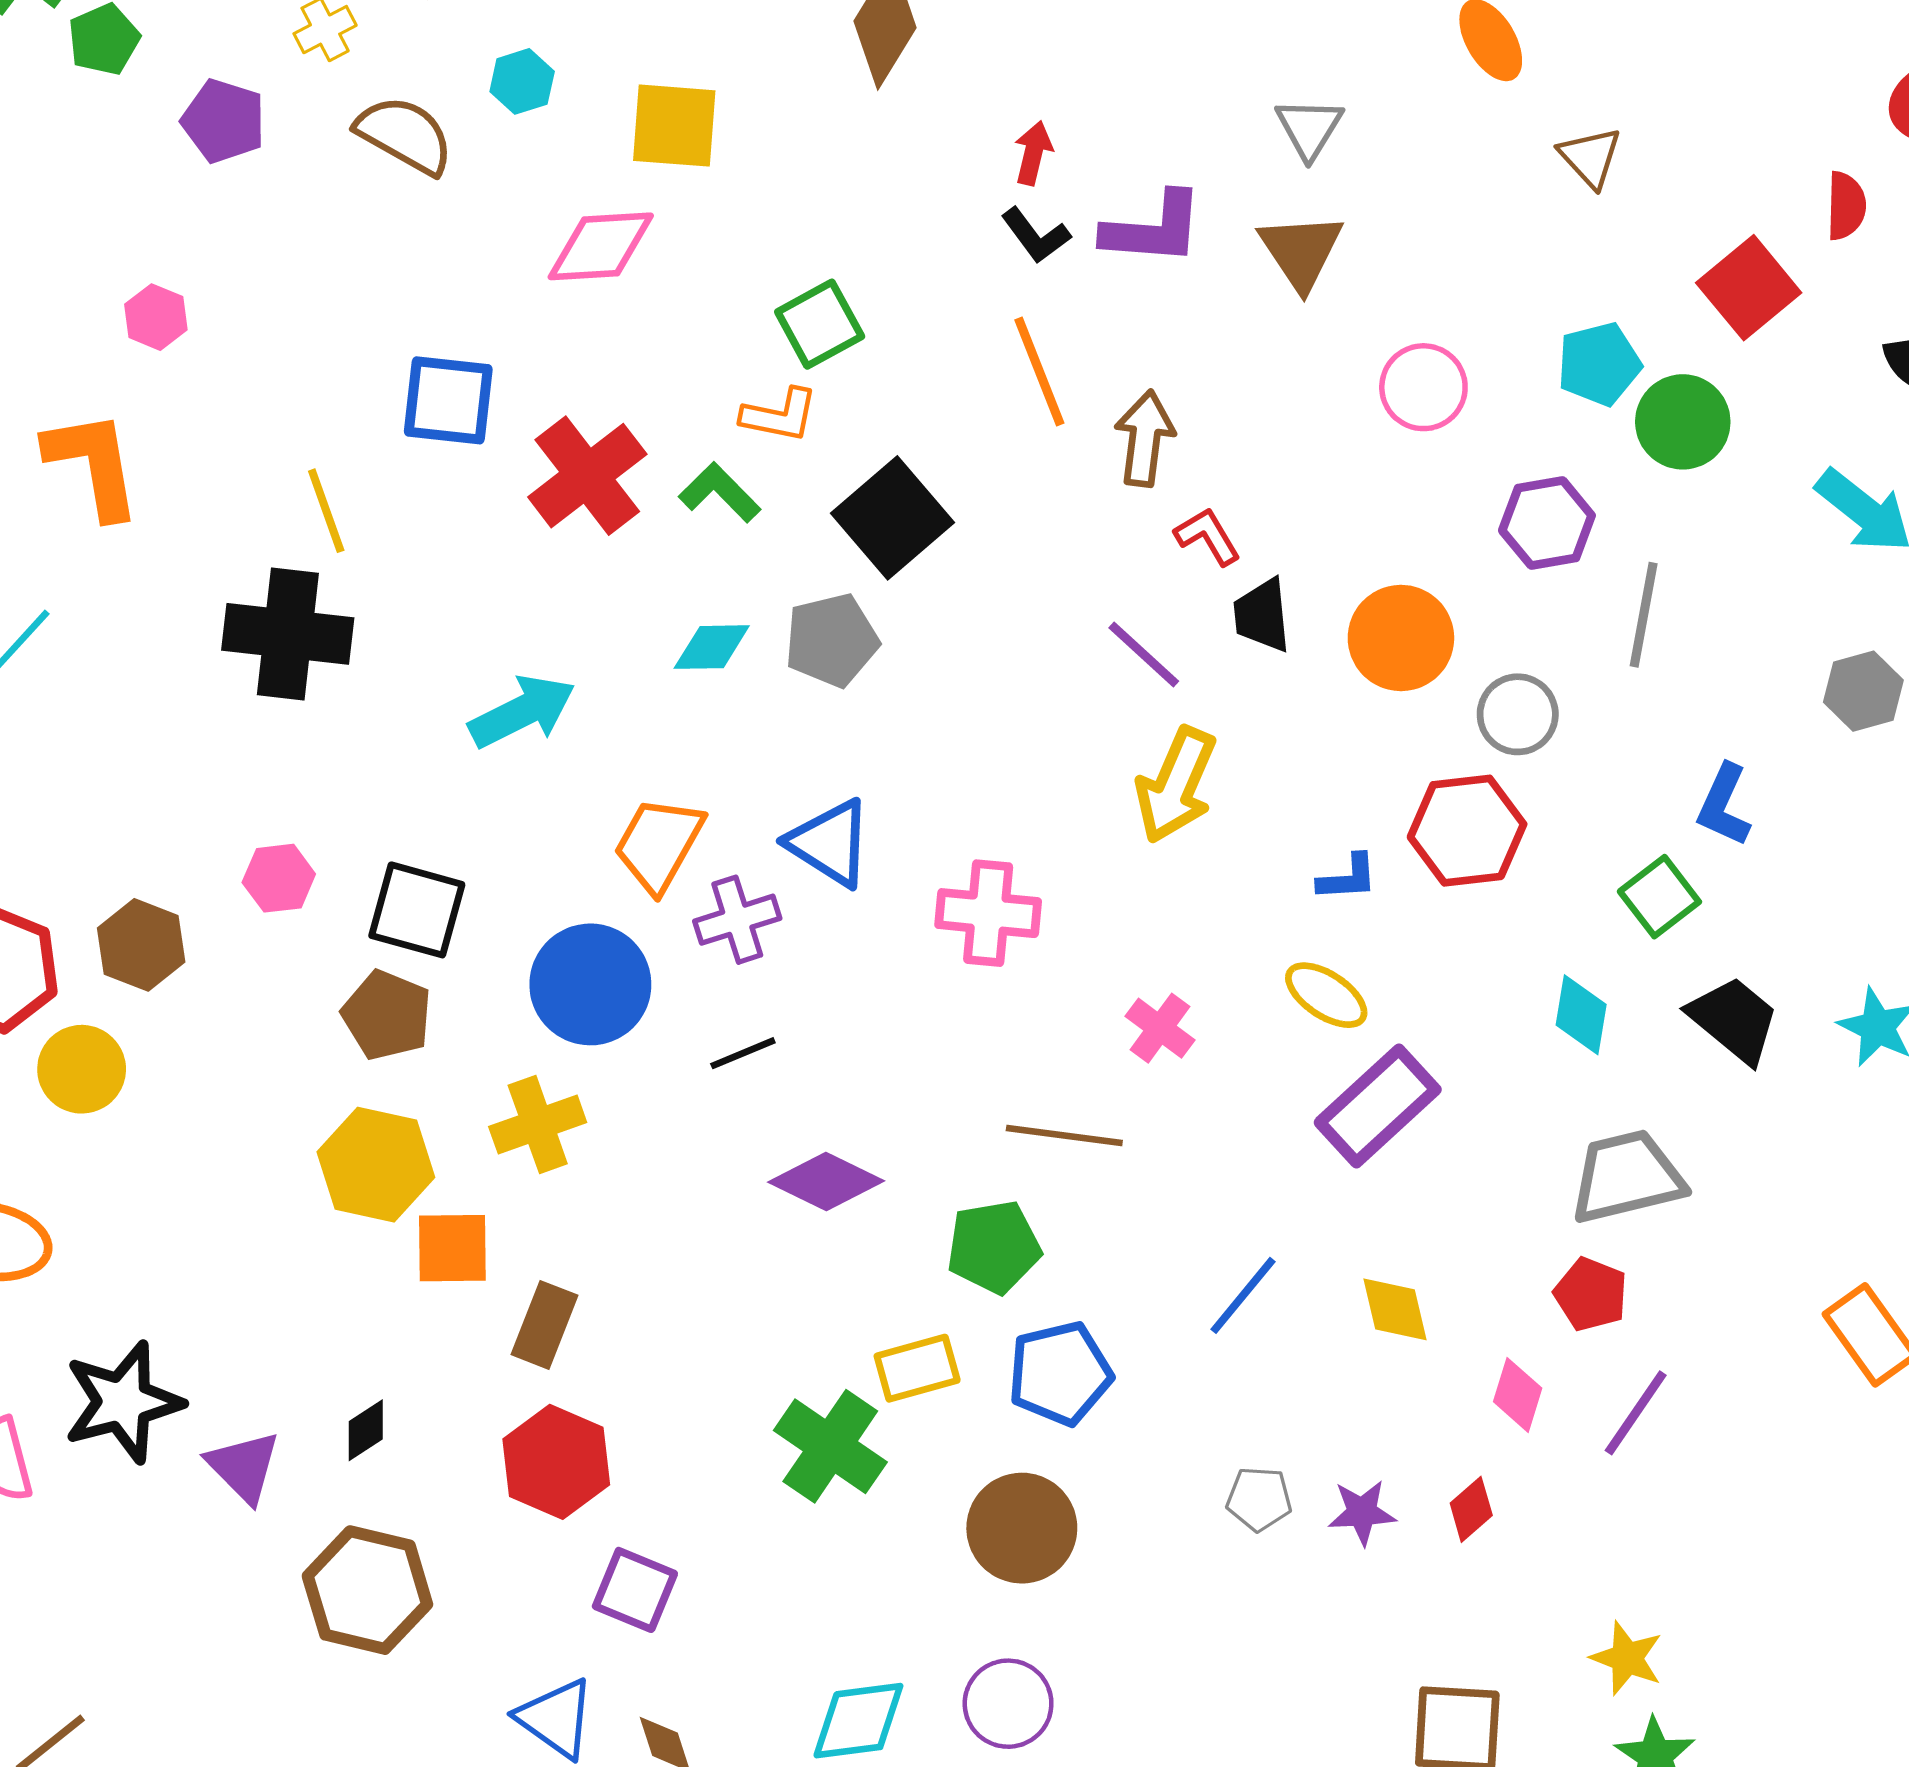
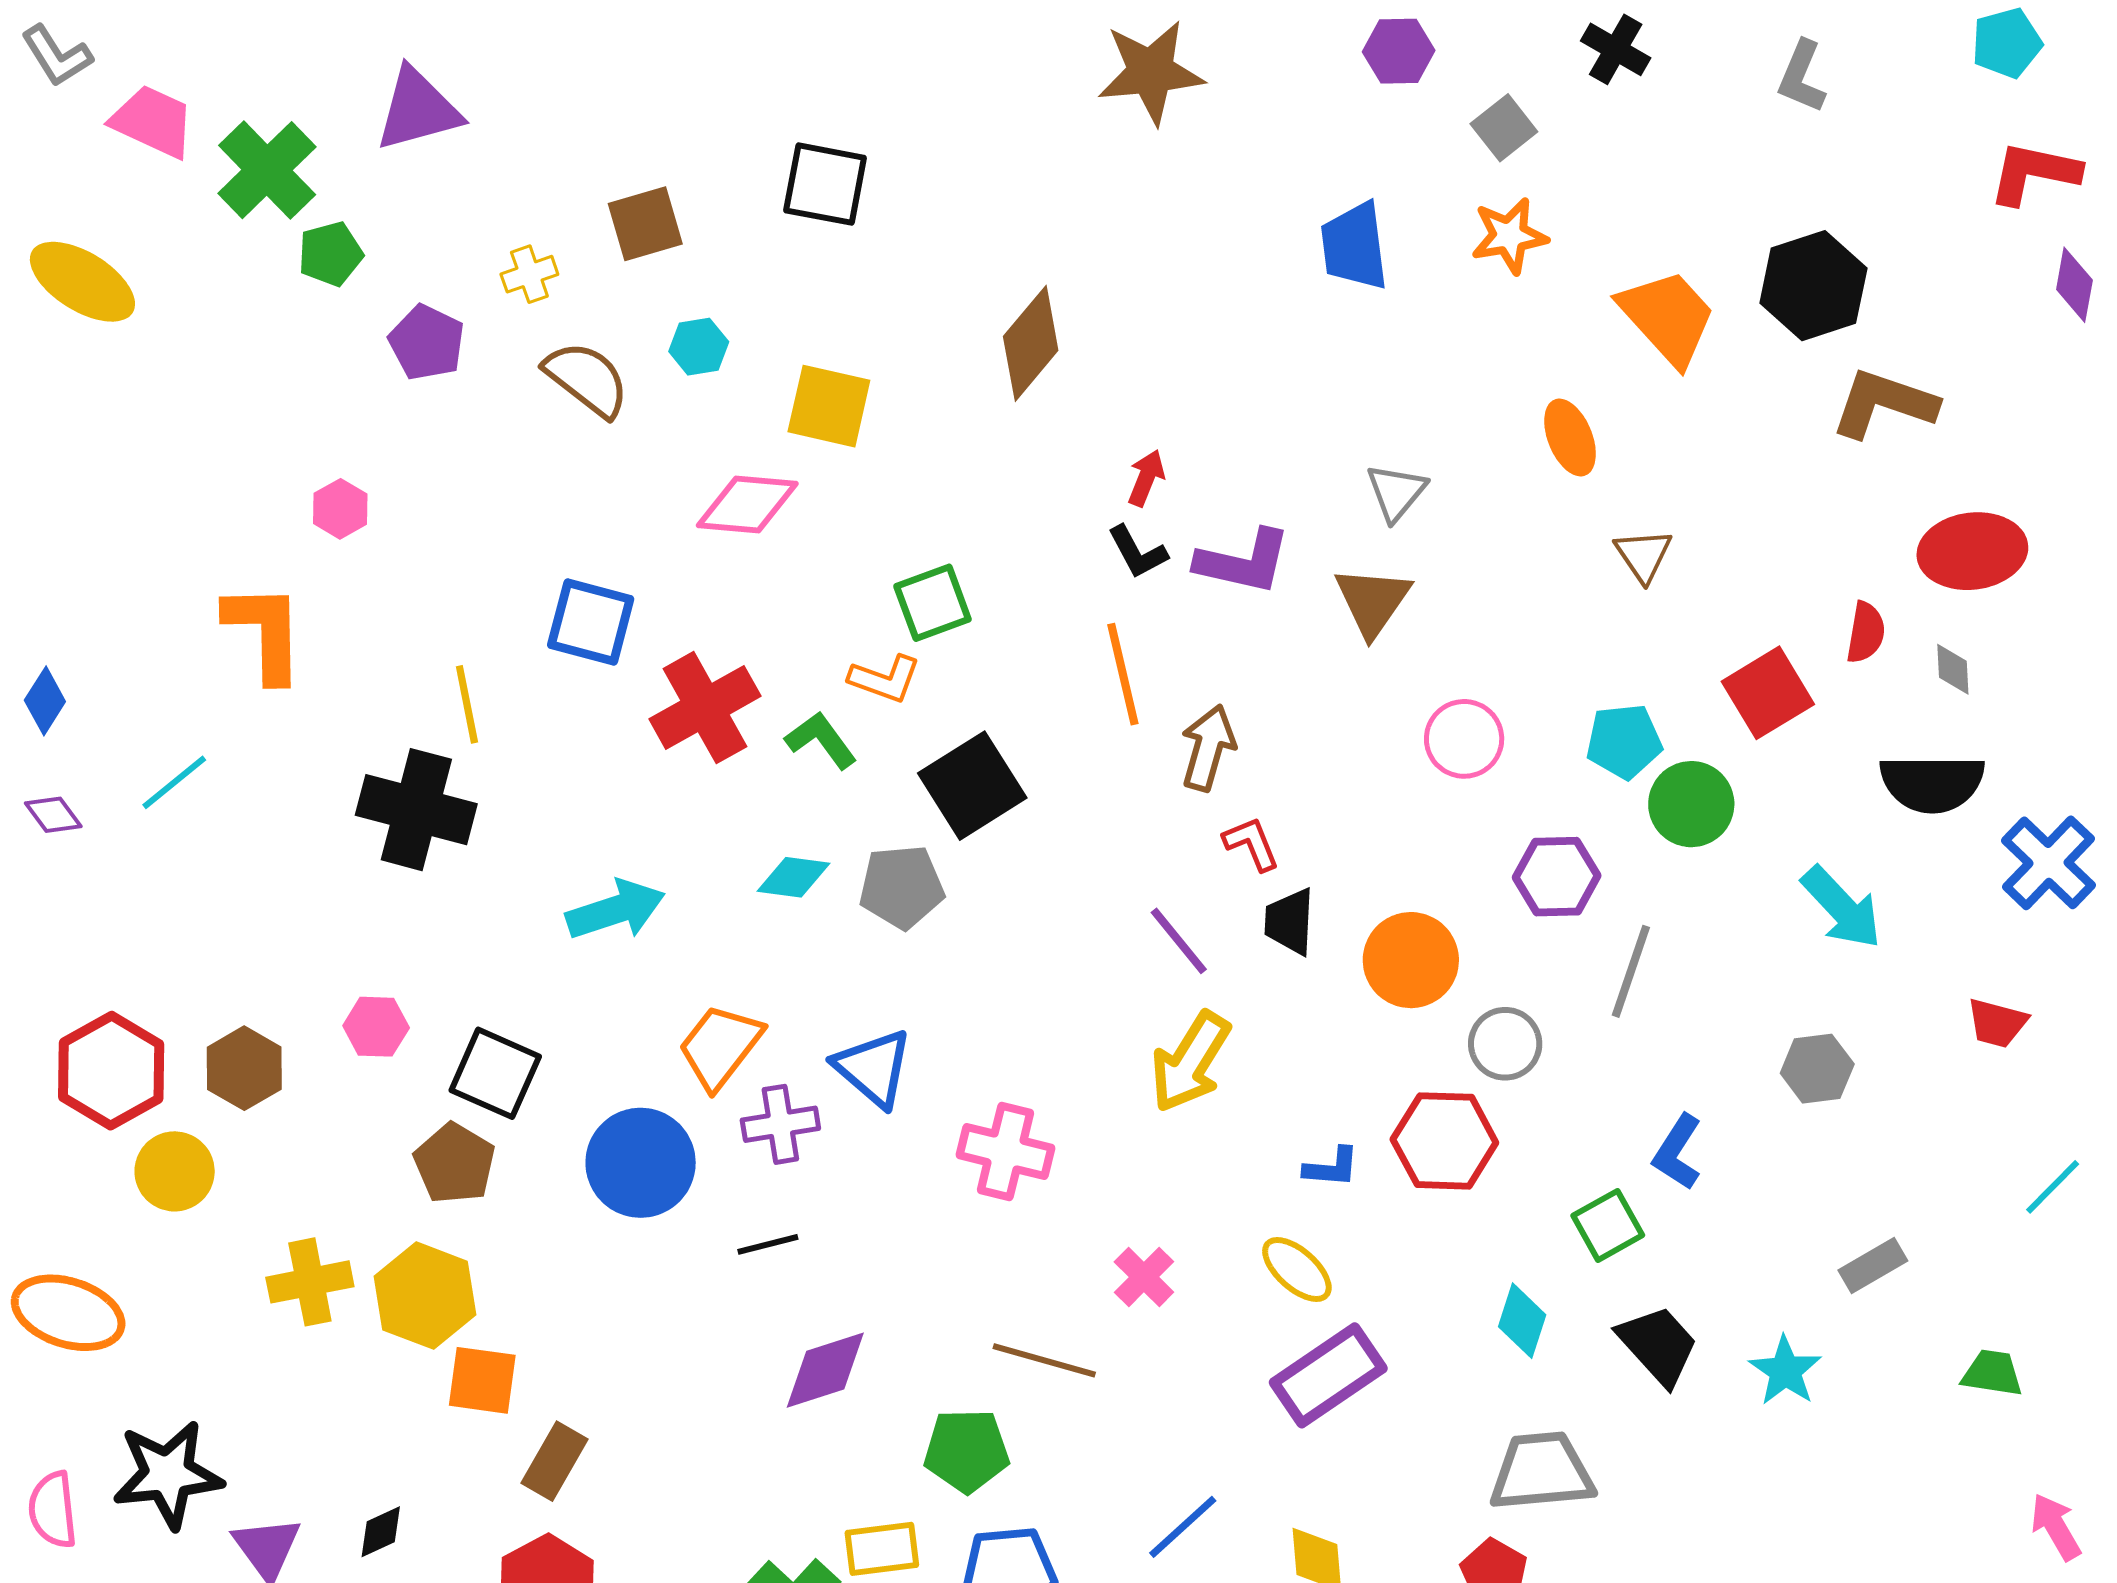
yellow cross: (538, 1124) -> (310, 1282), moved
purple diamond: (826, 1182) -> (825, 1370), turned -52

